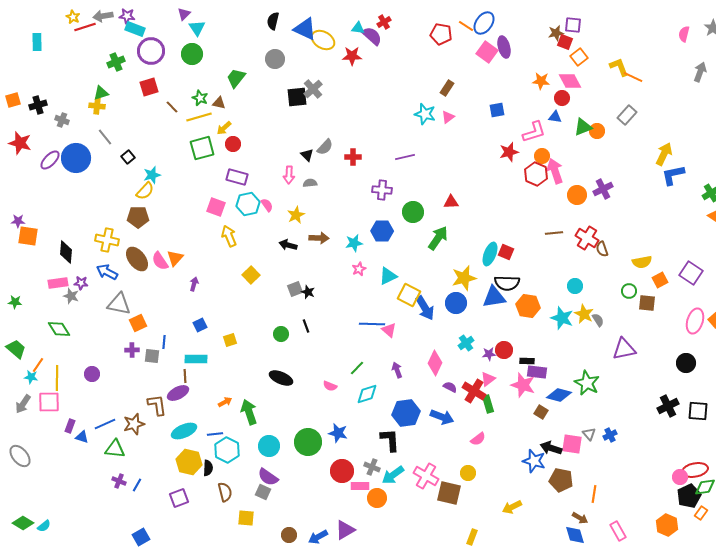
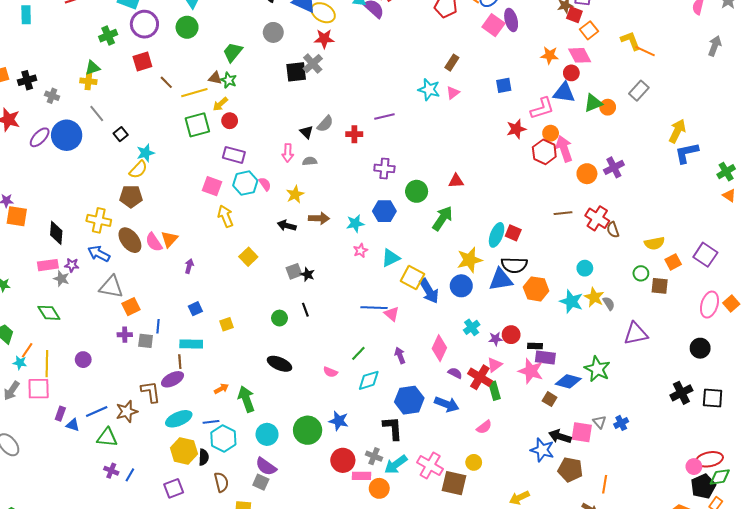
red star: (352, 56) -> (324, 39), moved
green star: (200, 98) -> (229, 80), moved
blue triangle: (555, 117) -> (564, 93), size x1.6
purple line: (405, 157) -> (384, 117), moved

